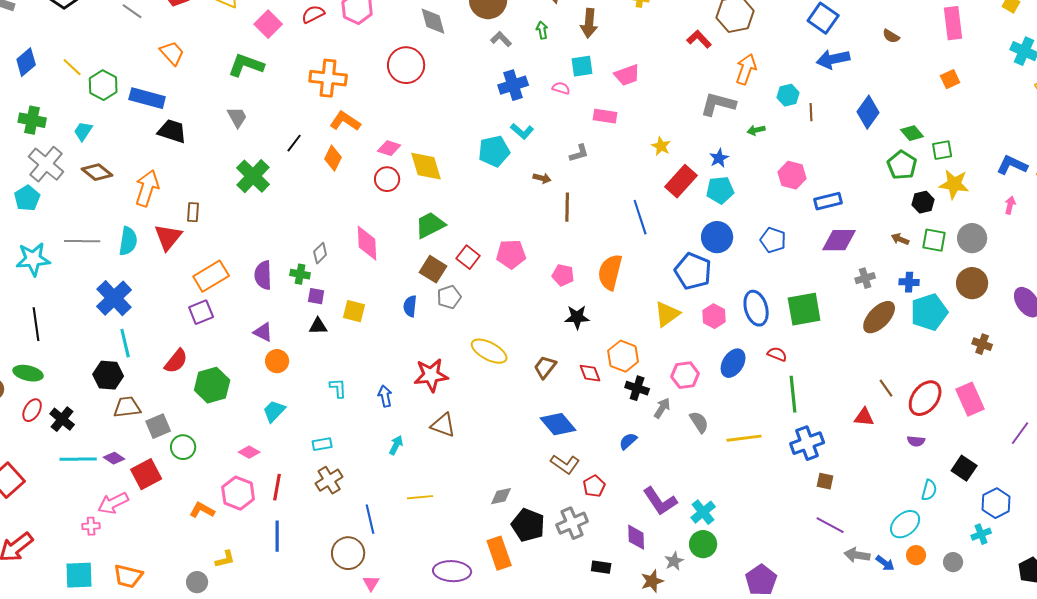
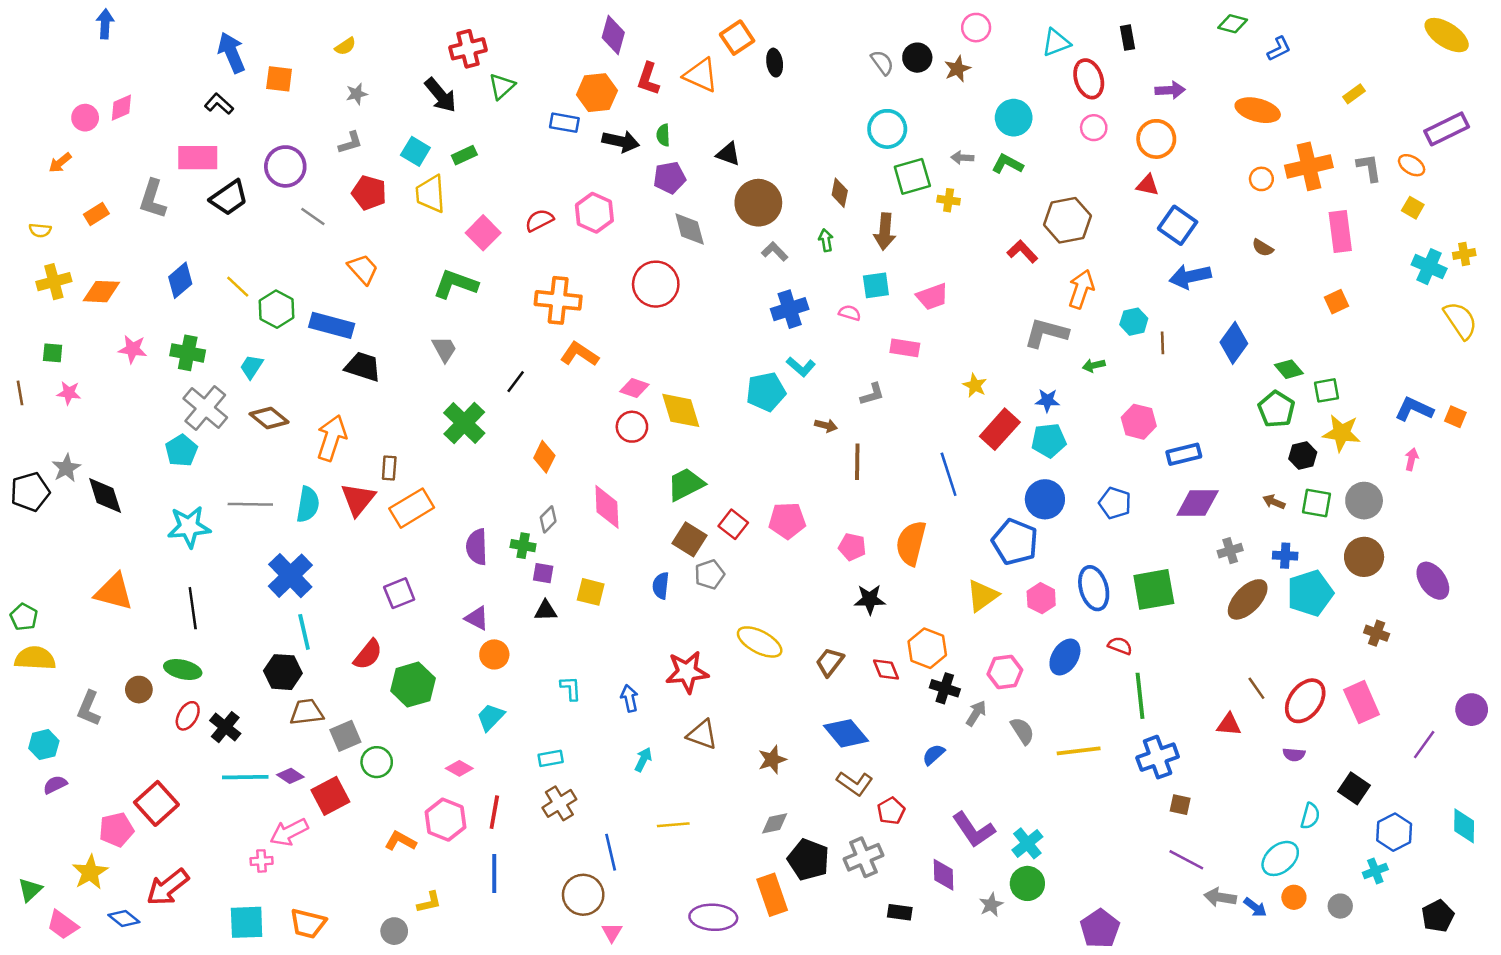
orange diamond: (333, 158) -> (544, 457), moved
blue star: (719, 158) -> (1047, 400), turned 30
orange rectangle: (211, 276) -> (412, 508), moved
brown star: (652, 581) -> (772, 760), moved

